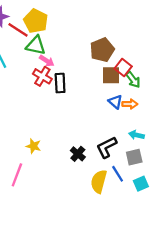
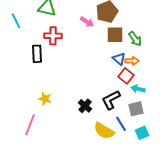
pink arrow: (47, 61) -> (87, 22), moved
red square: (123, 67) -> (126, 76), moved
red cross: (42, 76) -> (53, 36), turned -30
black rectangle: (60, 83) -> (37, 54), moved
yellow semicircle: (99, 181) -> (104, 131), turned -75

